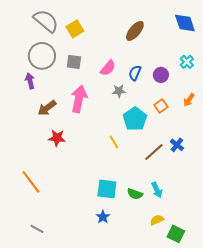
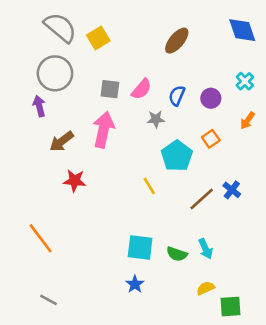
gray square: (74, 62) -> (110, 89), moved
orange arrow: (189, 100) -> (247, 120), moved
green square: (176, 234) -> (230, 306), turned -30

